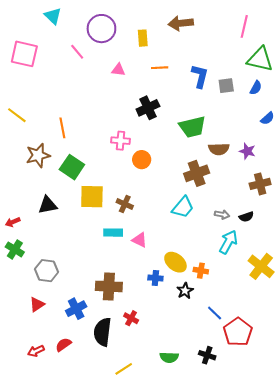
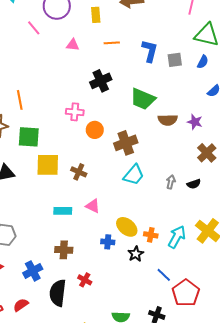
green trapezoid: (192, 127) -> (143, 99), turned 36
green square: (72, 167) -> (29, 137), turned -30
brown cross: (197, 173) -> (126, 143), moved
brown cross: (260, 184) -> (207, 153), turned -30
gray arrow: (222, 215) -> (171, 182), turned -88
cyan rectangle: (113, 233) -> (63, 211), moved
cyan arrow: (228, 242) -> (177, 237), moved
brown cross: (109, 286) -> (64, 250), size x0.7

